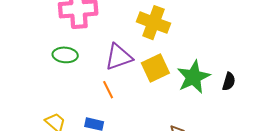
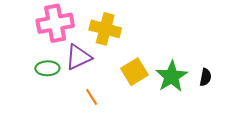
yellow cross: (154, 23) -> (105, 29), moved
purple triangle: (119, 57) -> (78, 57), moved

